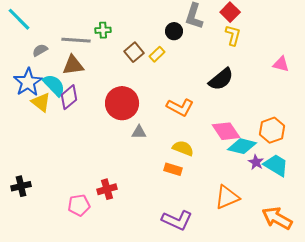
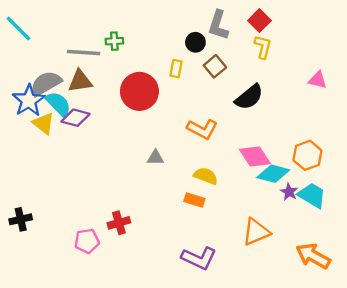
gray semicircle: (40, 50) -> (46, 83), moved, size x1.8
brown square: (134, 52) -> (215, 66), moved
yellow rectangle: (157, 54) -> (176, 69), turned -35
purple diamond: (69, 97) -> (76, 118), turned 55
red circle: (122, 103) -> (139, 91), moved

